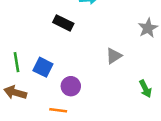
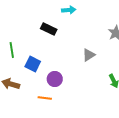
green line: (16, 62) -> (12, 50), moved

